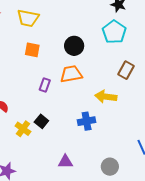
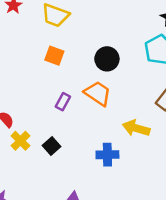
orange trapezoid: (71, 74) -> (98, 93), turned 35
yellow cross: (23, 129) -> (20, 141), moved

